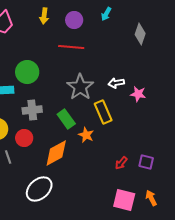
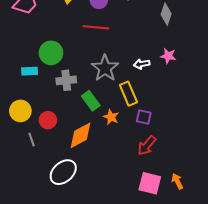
pink star: (138, 94) -> (168, 56), moved
gray cross: (32, 110) -> (66, 80), moved
purple square: (146, 162) -> (144, 117), moved
red arrow: (121, 163) -> (147, 146), size x1.5

